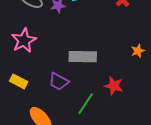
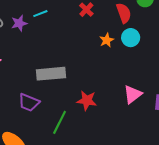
orange star: (138, 51) -> (107, 40), moved

